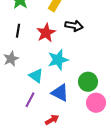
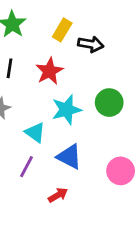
black arrow: (74, 26) -> (91, 44), moved
green circle: (88, 82) -> (109, 103), moved

